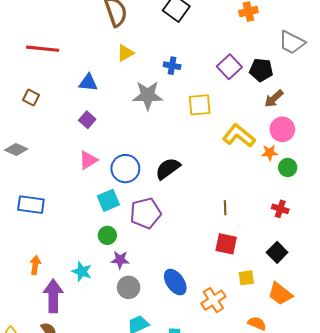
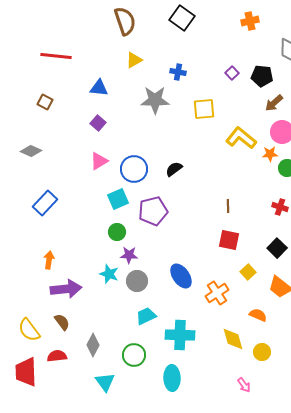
purple square: (229, 67) -> (232, 73), size x0.6
black semicircle: (168, 169) -> (174, 169), size x0.7
blue rectangle: (31, 205) -> (45, 203), turned -55
cyan star: (82, 271) -> (109, 274), moved
yellow square: (246, 278) -> (248, 272), turned -35
purple arrow: (53, 296) -> (66, 289), turned 84

